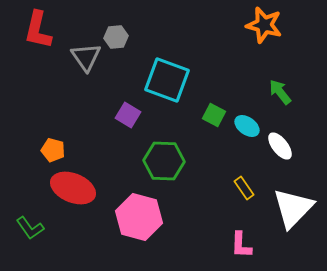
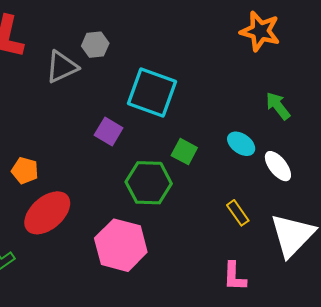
gray triangle: (86, 57) -> (62, 67), turned 40
green square: (214, 115) -> (184, 152), moved
red ellipse: (73, 188) -> (47, 213), turned -63

